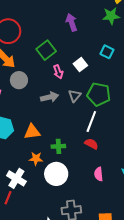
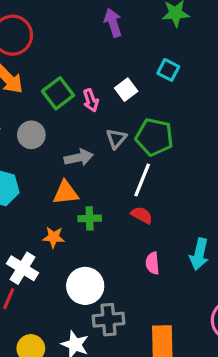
green square: (46, 50) -> (58, 93), moved
gray circle: (19, 80) -> (31, 135), moved
gray arrow: (50, 97) -> (79, 158), moved
orange triangle: (32, 132) -> (66, 193), moved
white circle: (56, 174) -> (85, 286), moved

